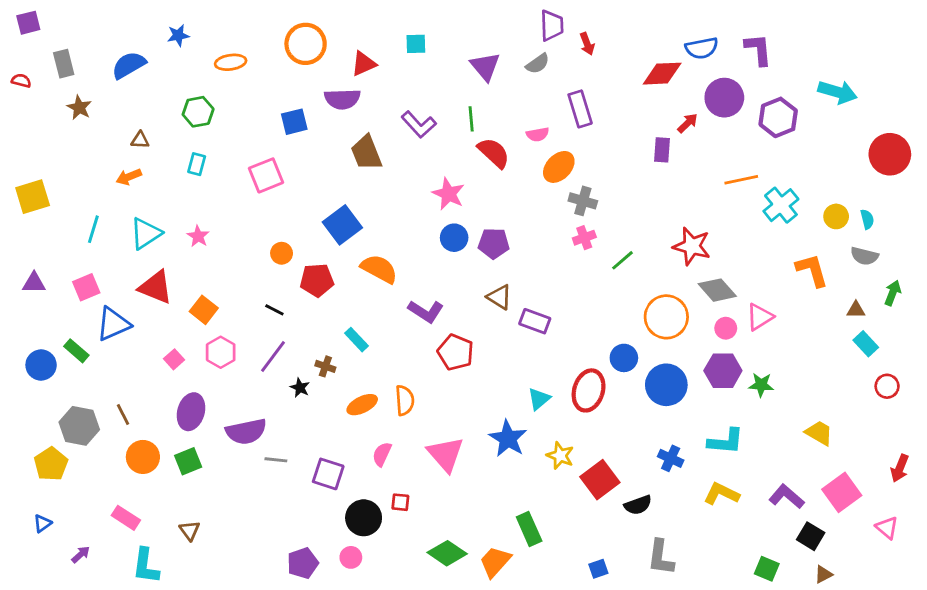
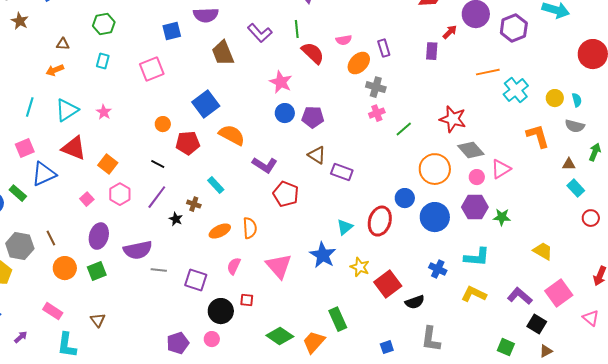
purple rectangle: (580, 109) -> (384, 48), moved, size x0.7

